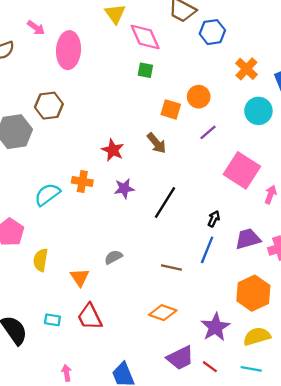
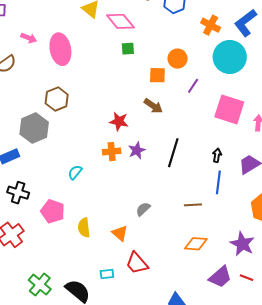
cyan circle: (258, 111) -> (230, 57), size x1.4
orange cross: (82, 181) -> (112, 152), moved
cyan semicircle: (47, 194) -> (75, 172), size x0.7

